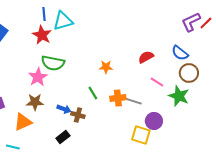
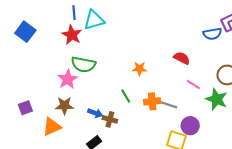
blue semicircle: (180, 53) -> (212, 34), moved, turned -48
red semicircle: (146, 57) -> (182, 58), turned 56

